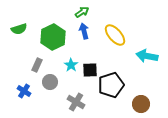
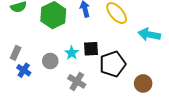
gray rectangle: (37, 65) -> (16, 53), moved
cyan star: (71, 65) -> (72, 53), moved

